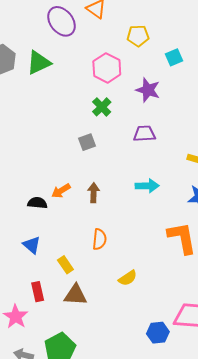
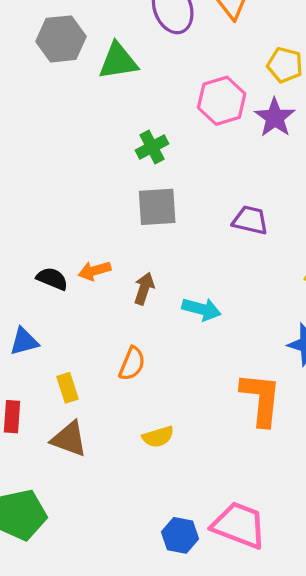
purple star: (148, 90) -> (275, 117), moved
green cross: (102, 107) -> (152, 147), moved
gray square: (87, 142) -> (157, 207), size x1.5
cyan arrow: (147, 186) -> (201, 309), moved
blue triangle: (32, 245) -> (24, 341), turned 48

